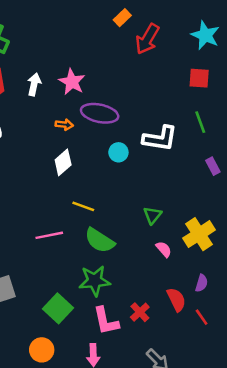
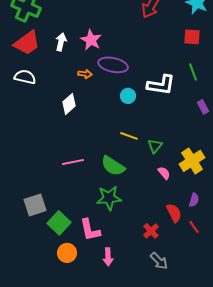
white diamond: (63, 162) -> (69, 104), moved
yellow line: (83, 206) -> (129, 136), moved
green square: (58, 308) -> (59, 223), moved
red cross: (140, 312) -> (151, 231), moved
pink L-shape: (106, 321) -> (90, 230), moved

